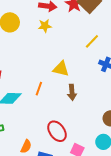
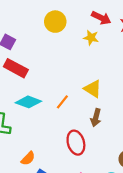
red ellipse: (57, 131) -> (76, 143), moved

